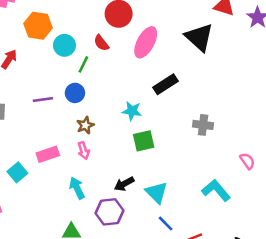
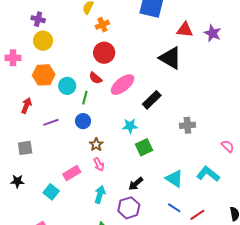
pink ellipse: (146, 42) -> (123, 85), moved, turned 35
purple line: (43, 99) -> (51, 122), moved
cyan arrow: (77, 188) -> (100, 195), turned 54
cyan triangle: (156, 192) -> (174, 179), moved

